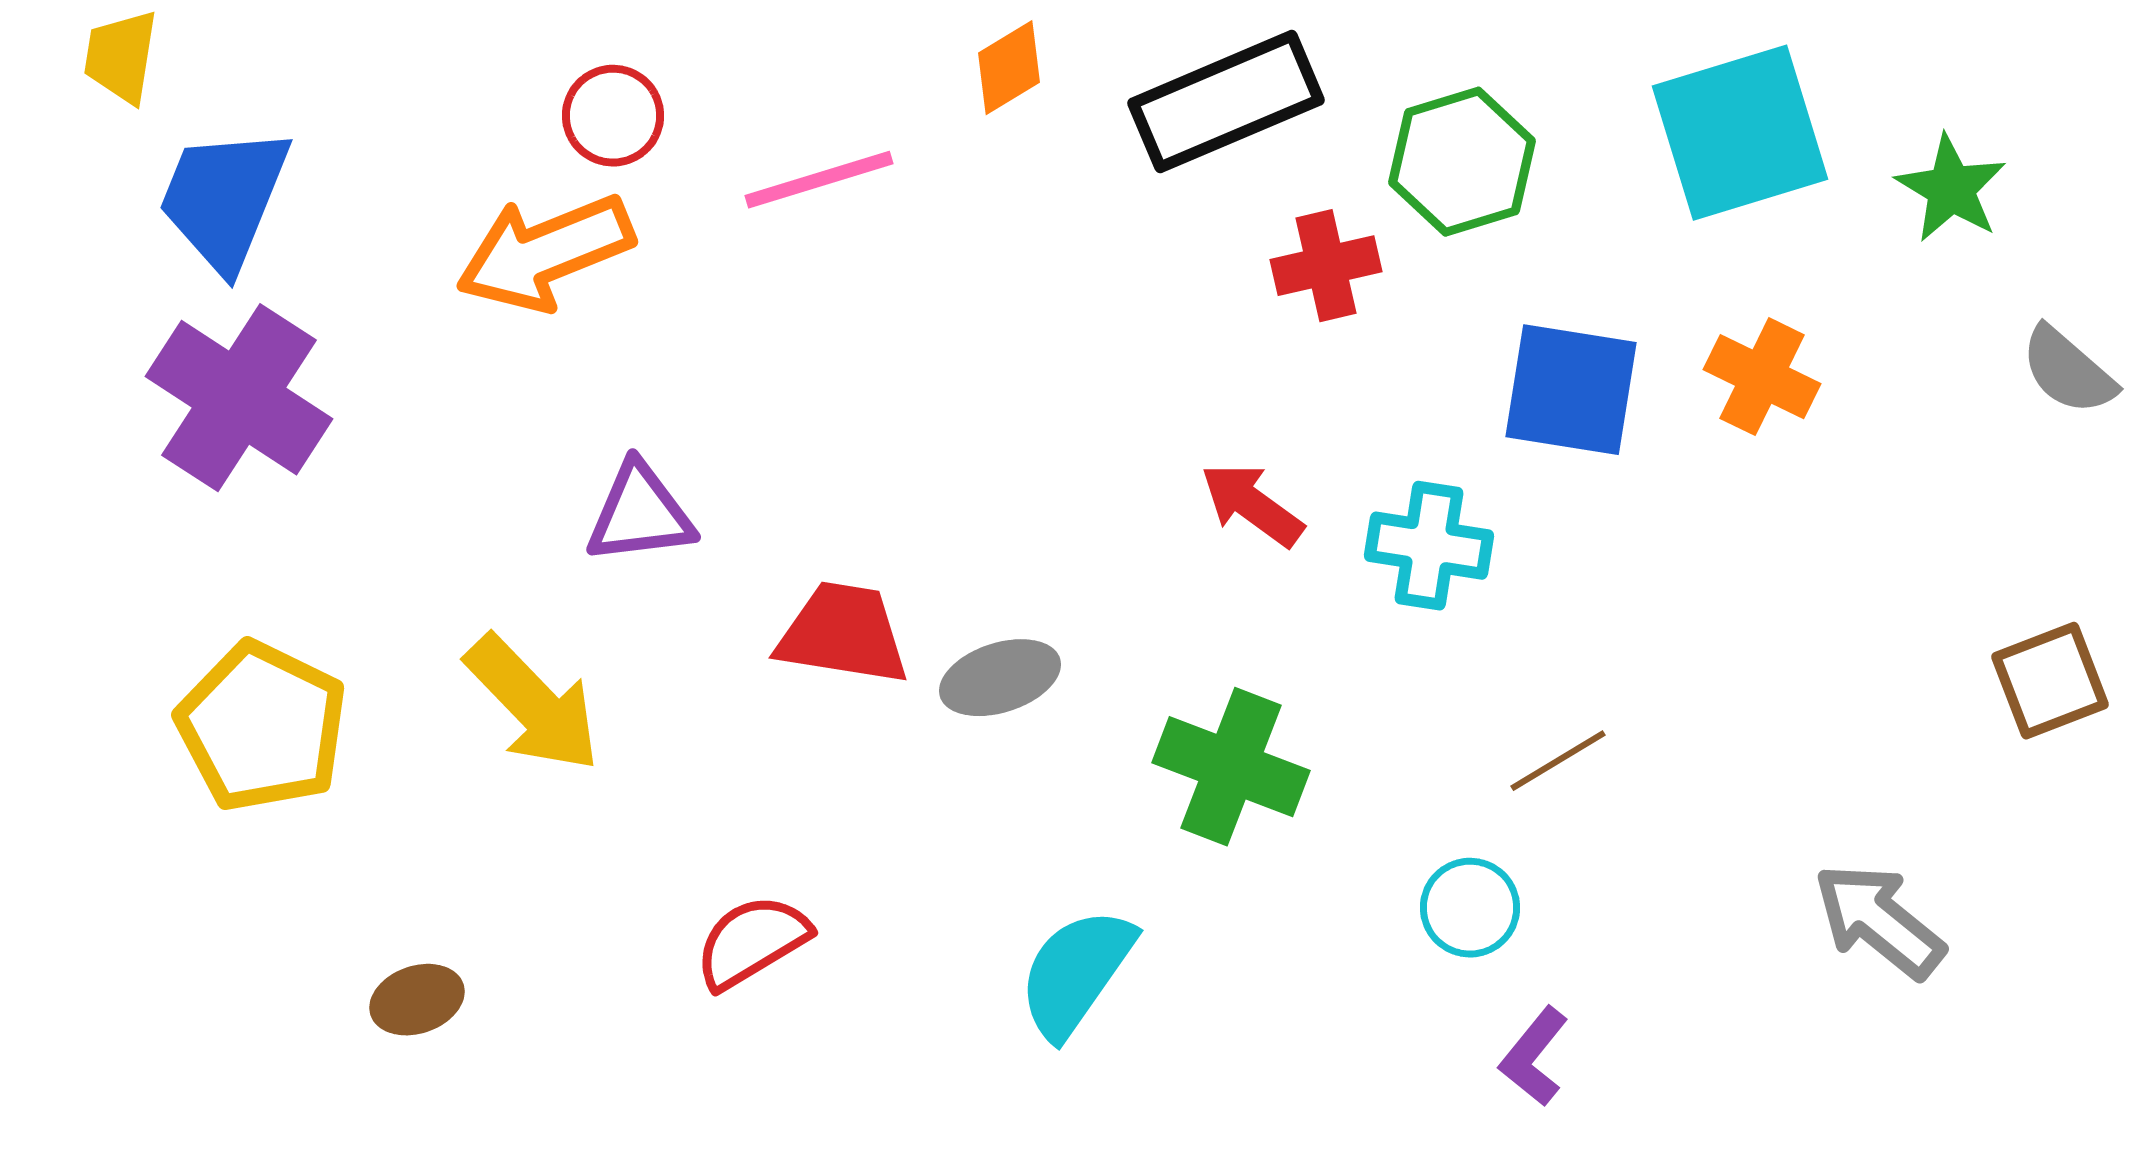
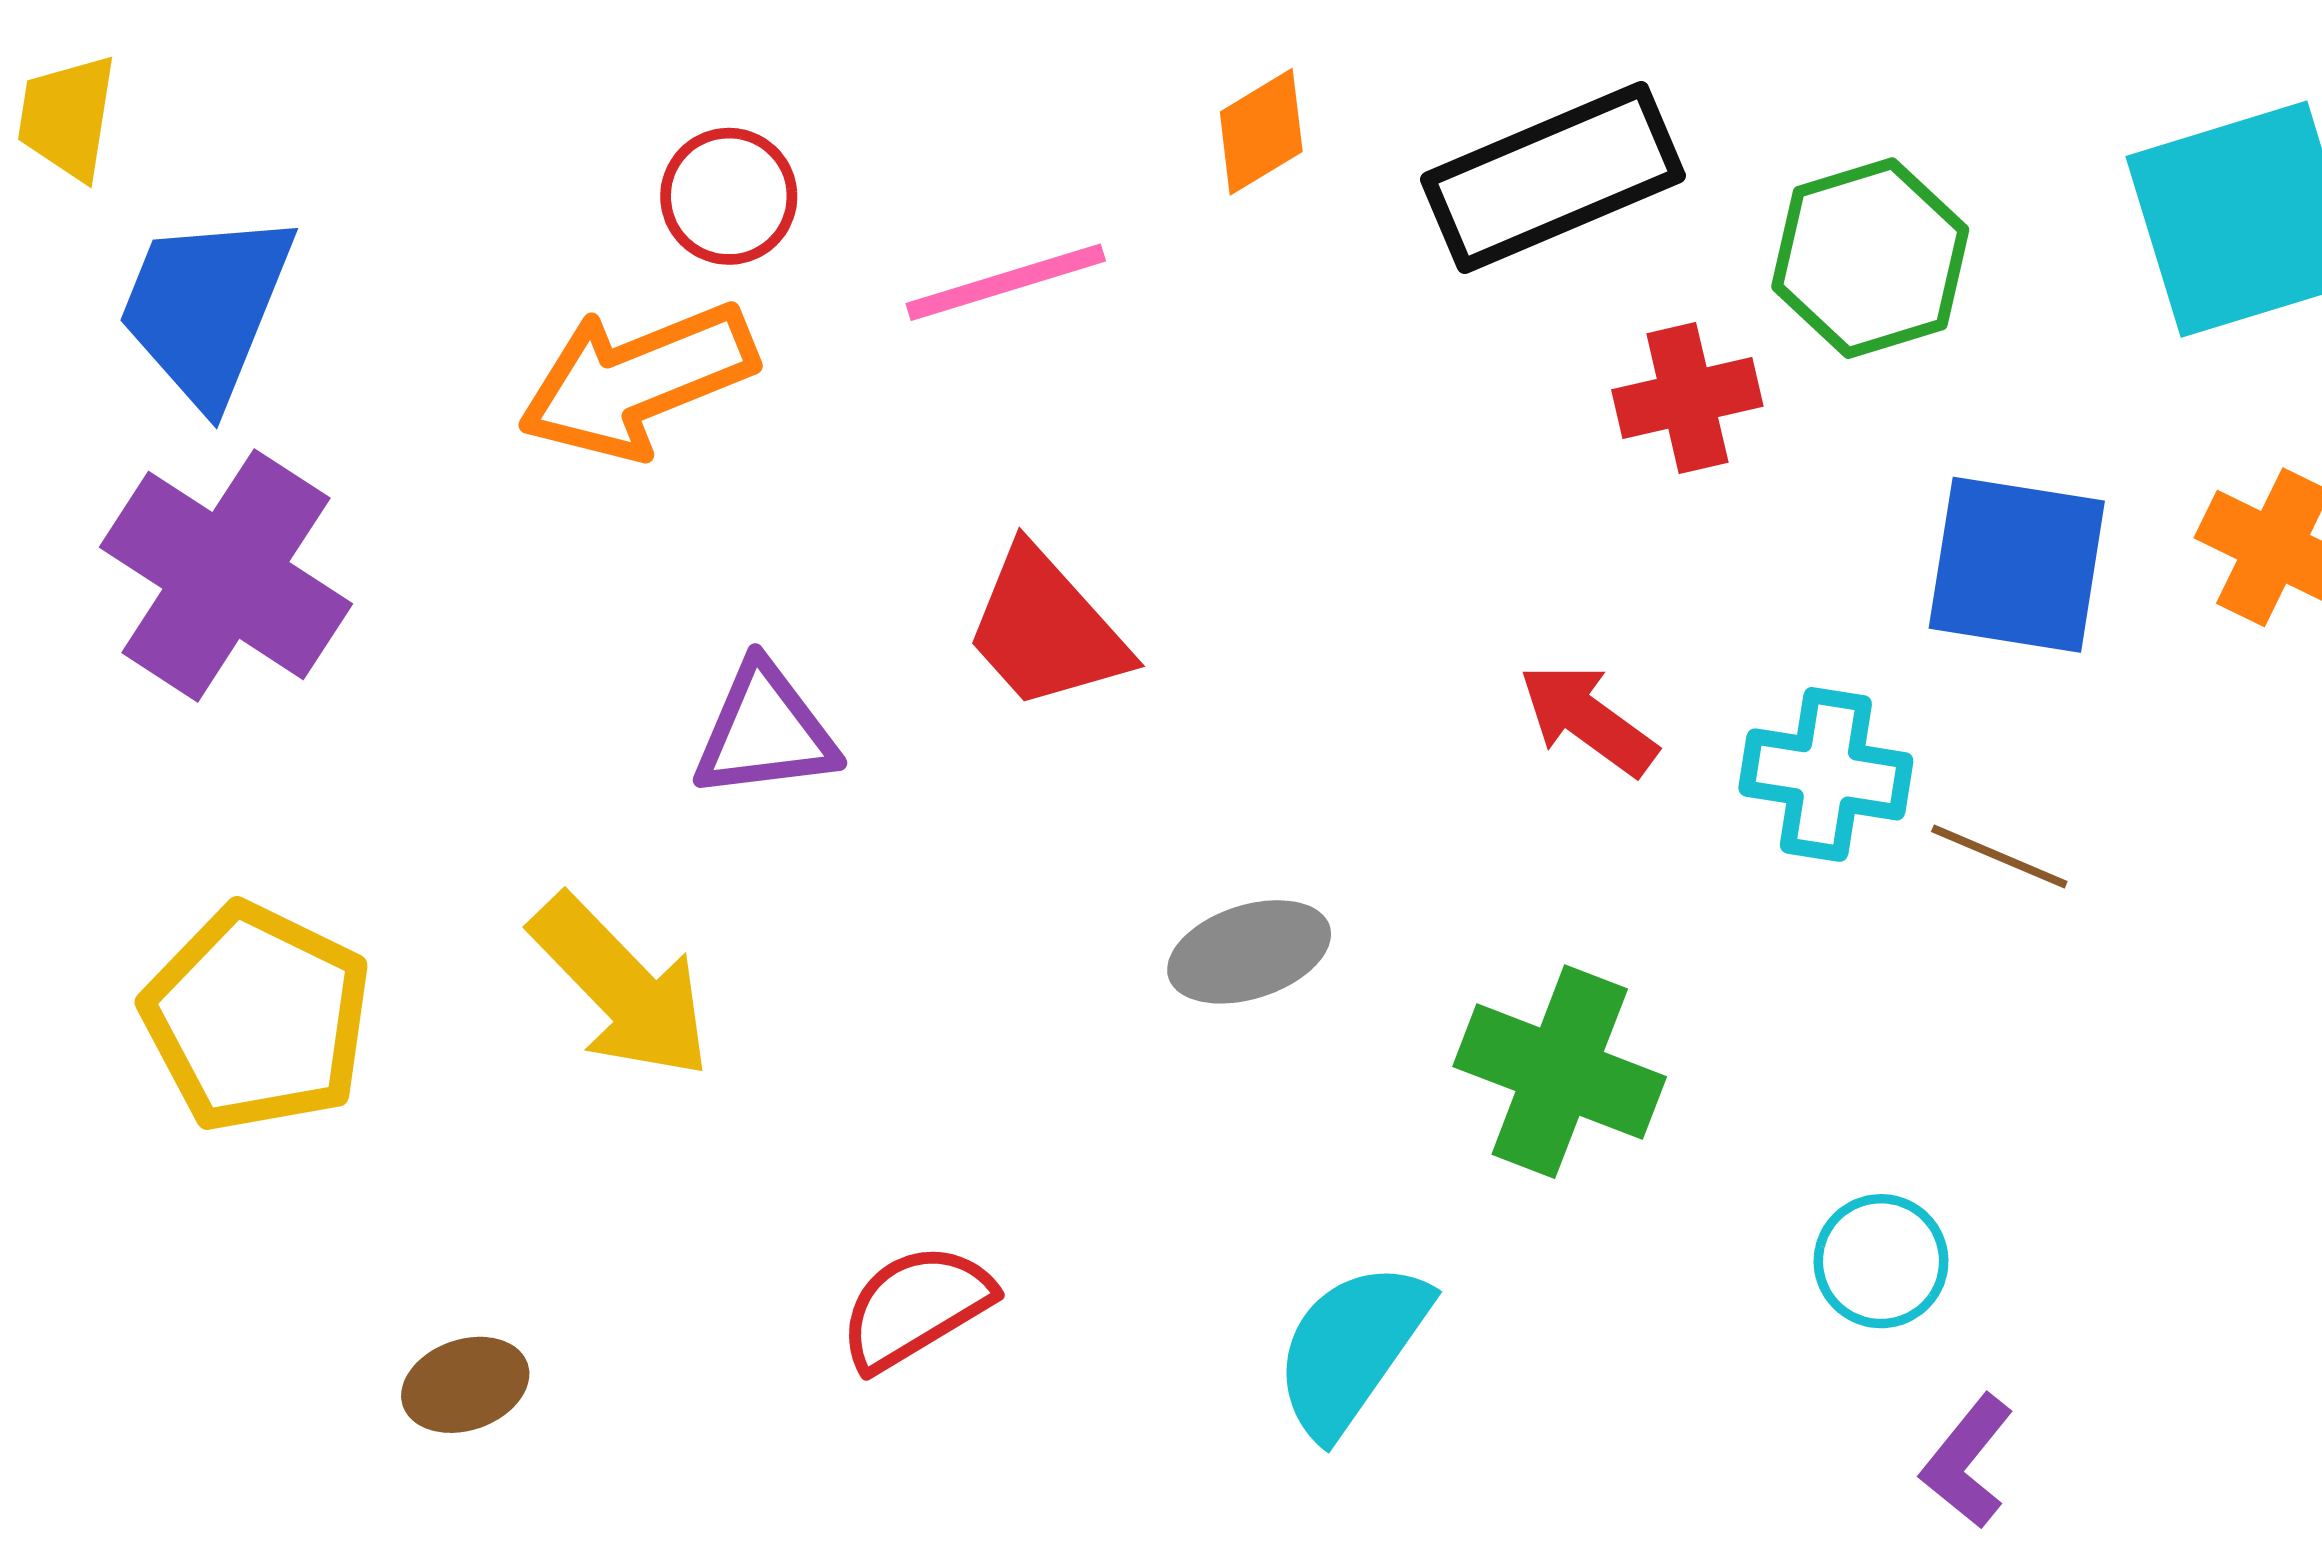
red trapezoid: (843, 634) -> (1046, 629), moved, turned -141
brown line: (1558, 761) -> (1999, 856), moved, turned 54

